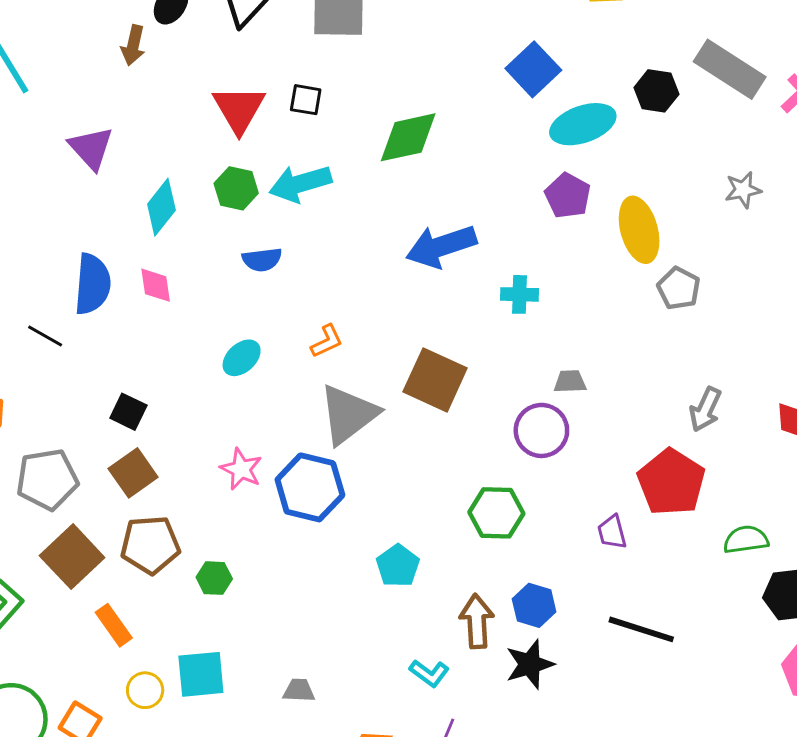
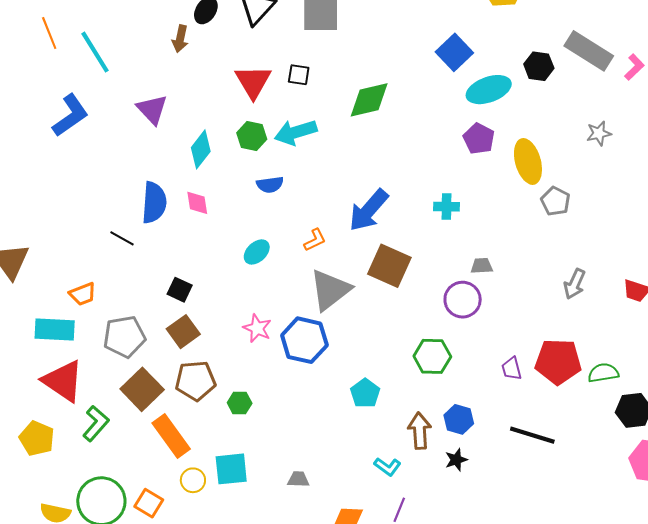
blue arrow: (441, 246) -> (369, 210), moved, turned -30
red pentagon: (671, 482) -> (558, 362), moved, turned -30
orange rectangle: (114, 625) -> (171, 436), size x1.5
black star: (530, 664) -> (456, 460), size x0.7

